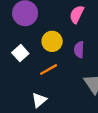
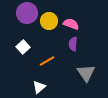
pink semicircle: (77, 14) -> (71, 24), moved, turned 84
yellow circle: (52, 41) -> (49, 21), moved

